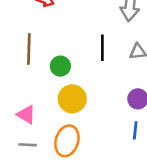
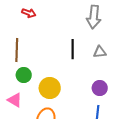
green circle: (60, 66) -> (24, 75), moved

